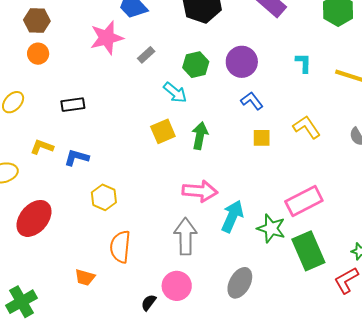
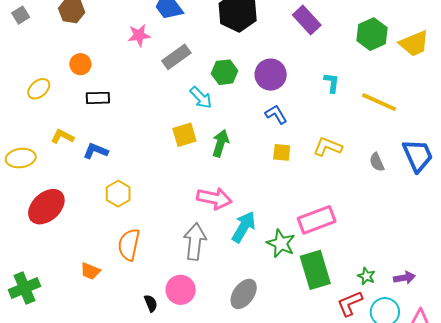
pink star: (107, 38) -> (139, 35), size x0.7
orange circle: (38, 54) -> (80, 64), moved
gray rectangle: (146, 55) -> (176, 57), size x1.6
yellow L-shape: (307, 127) -> (328, 147), turned -40
black semicircle: (149, 303) -> (151, 303), turned 114

